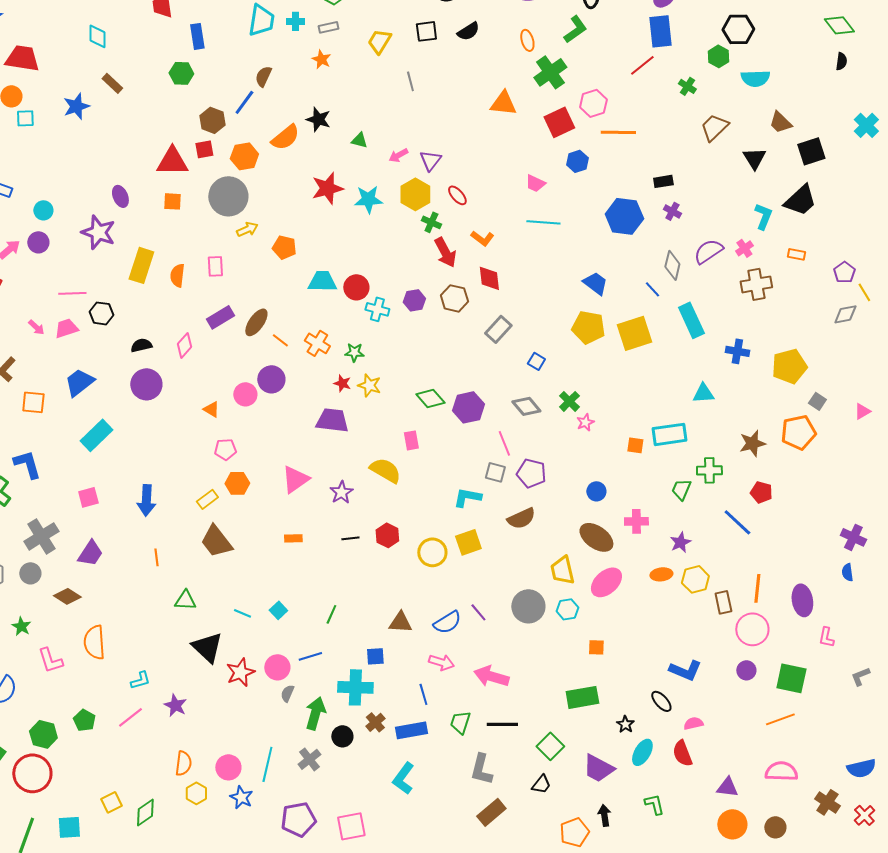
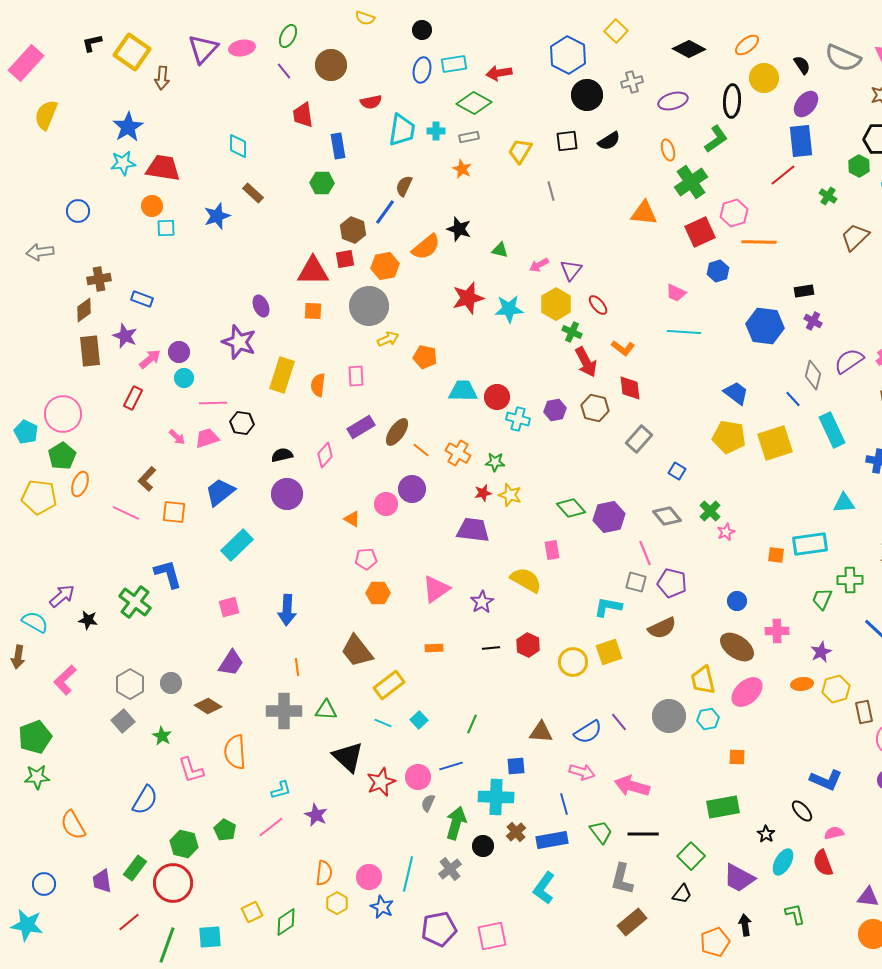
cyan circle: (43, 210) -> (184, 378), moved
red star: (342, 383) -> (483, 493), turned -30
yellow rectangle: (207, 499) -> (389, 685), moved, size x1.4
gray cross: (41, 536) -> (284, 711), moved, turned 32
green trapezoid: (460, 722) -> (601, 832), turned 125

